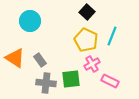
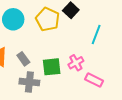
yellow pentagon: (86, 40) -> (48, 19), moved
green square: (71, 79) -> (52, 67), moved

